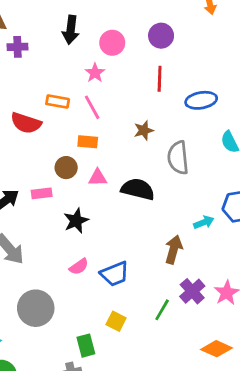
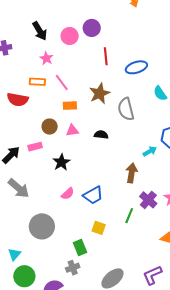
black arrow: (71, 30) -> (40, 31), turned -30
purple circle: (161, 36) -> (92, 28), moved
pink star: (95, 73) -> (46, 58), moved
brown star: (144, 130) -> (100, 94), size x1.5
orange rectangle: (88, 142) -> (70, 106), moved
black semicircle: (138, 189) -> (101, 135), size x0.6

